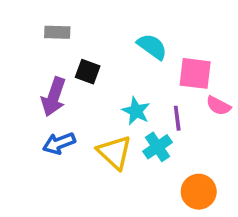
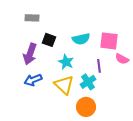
cyan semicircle: (152, 47) -> (81, 39), moved, turned 132
cyan star: (136, 111) -> (66, 62), moved
orange circle: (199, 192) -> (86, 107), moved

